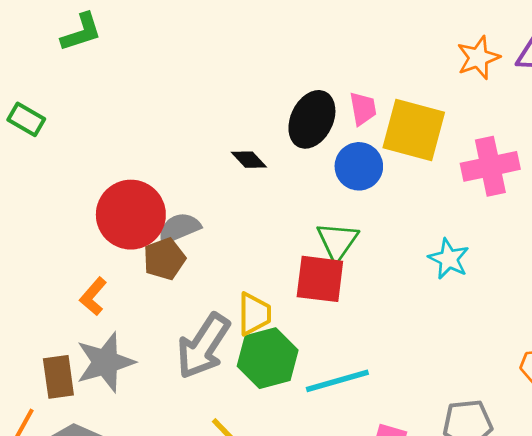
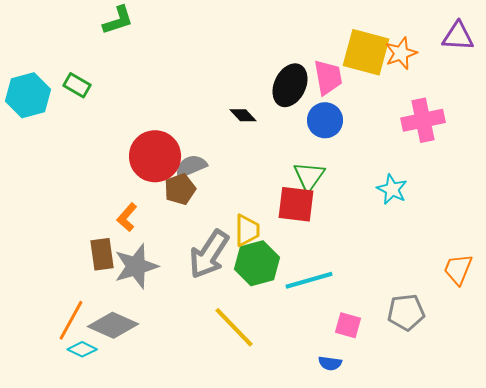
orange star: (478, 58) -> (401, 53), moved
pink trapezoid: (363, 109) -> (328, 77), size x1.4
yellow square: (414, 130) -> (366, 52), moved
brown rectangle: (58, 377) -> (102, 254), moved

